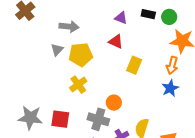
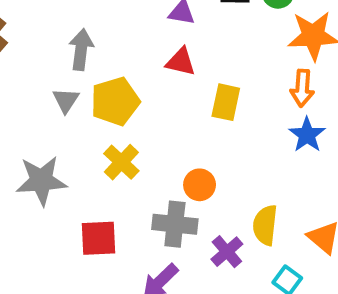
gray arrow: (69, 27) -> (81, 50), turned -78
gray star: (30, 118) -> (41, 181), moved

